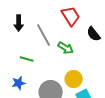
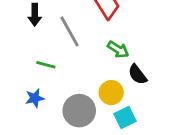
black semicircle: (94, 34) -> (138, 74), moved
green arrow: (66, 48) -> (118, 49), moved

